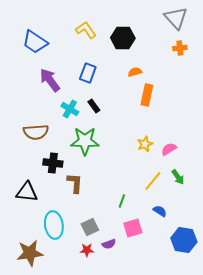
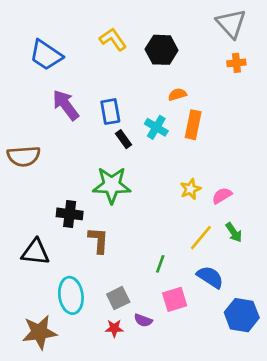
blue rectangle: (88, 73) -> (110, 112), moved, turned -30
cyan cross: (70, 109) -> (156, 127), moved
brown semicircle: (36, 132) -> (24, 156), moved
blue semicircle: (160, 211) -> (210, 277), size x1.5
purple semicircle: (109, 244) -> (143, 320), turned 40

